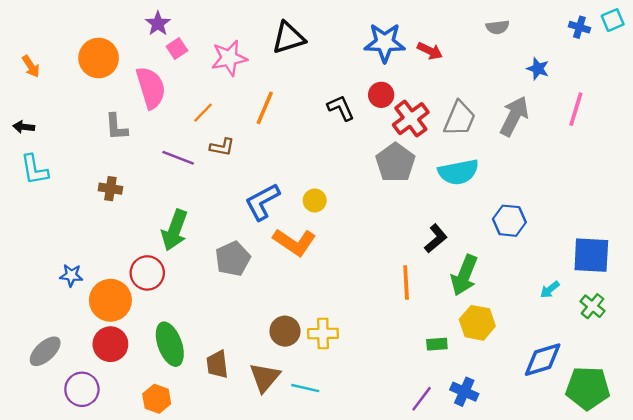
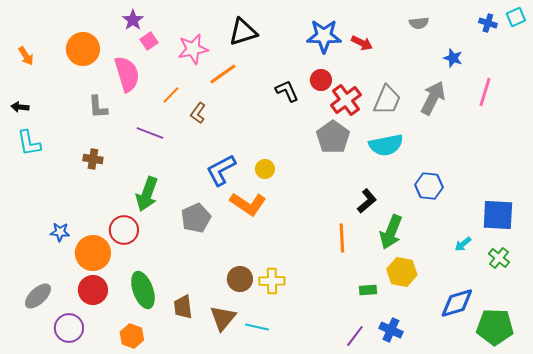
orange line: (265, 108) -> (223, 74), moved, turned 32
brown L-shape: (222, 147) -> (198, 113), moved, turned 115

